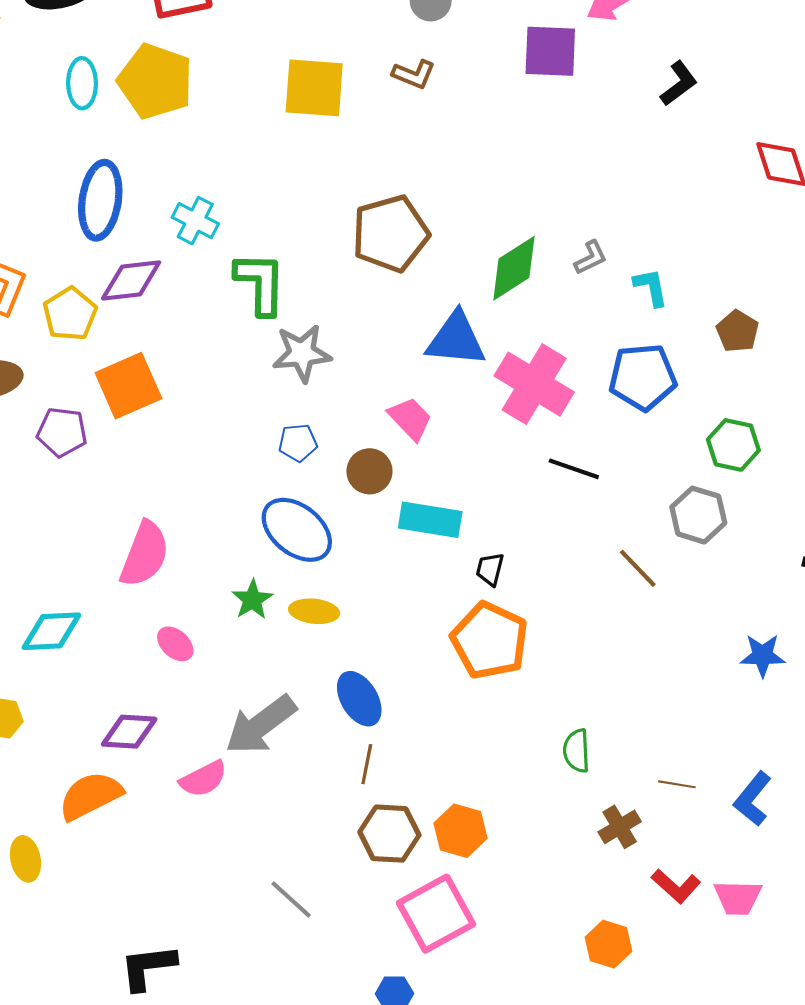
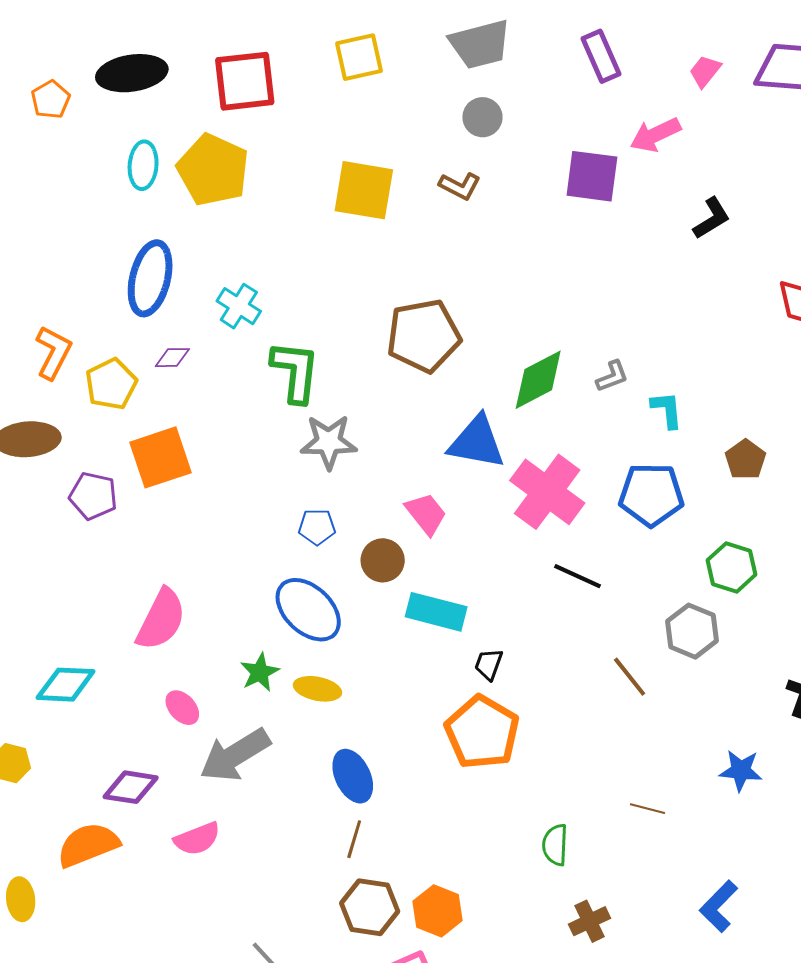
purple diamond: (131, 280) -> (172, 358), size x0.6
gray arrow: (261, 725) -> (235, 755), moved
brown line: (677, 784) -> (647, 809), moved

